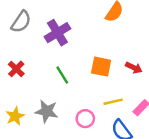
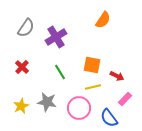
red arrow: (134, 68) -> (117, 76), moved
yellow line: (113, 102) -> (93, 87), moved
pink circle: (85, 119) -> (79, 108), size x1.5

